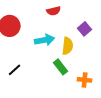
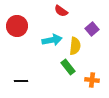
red semicircle: (54, 11) -> (61, 11), turned 48
black line: (15, 70) -> (21, 81), moved, turned 40

